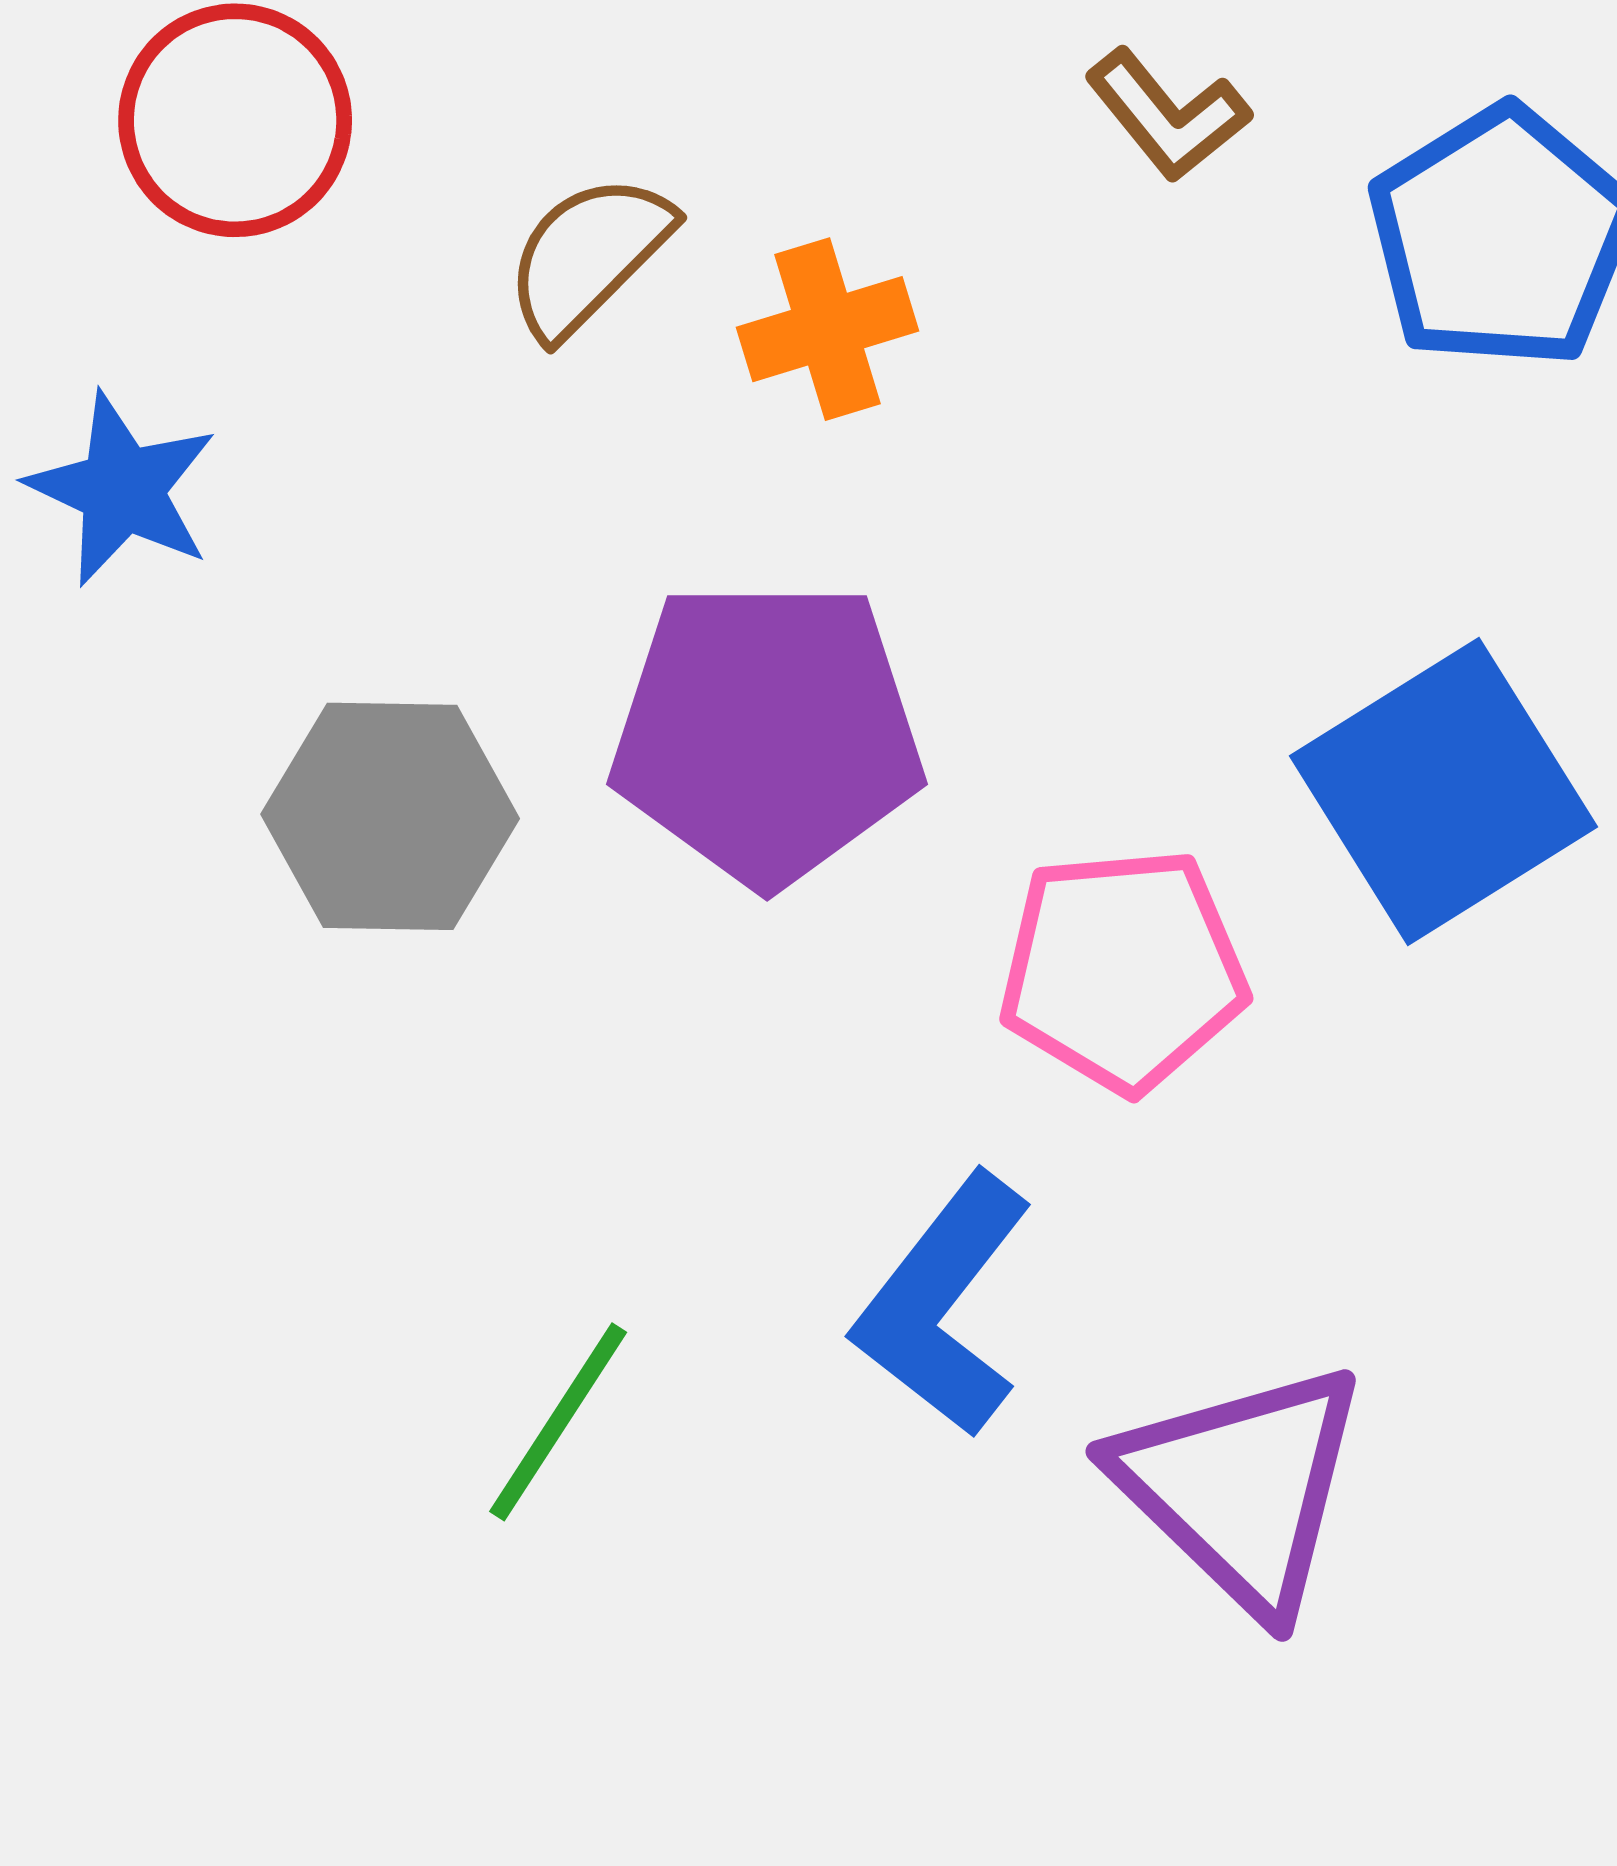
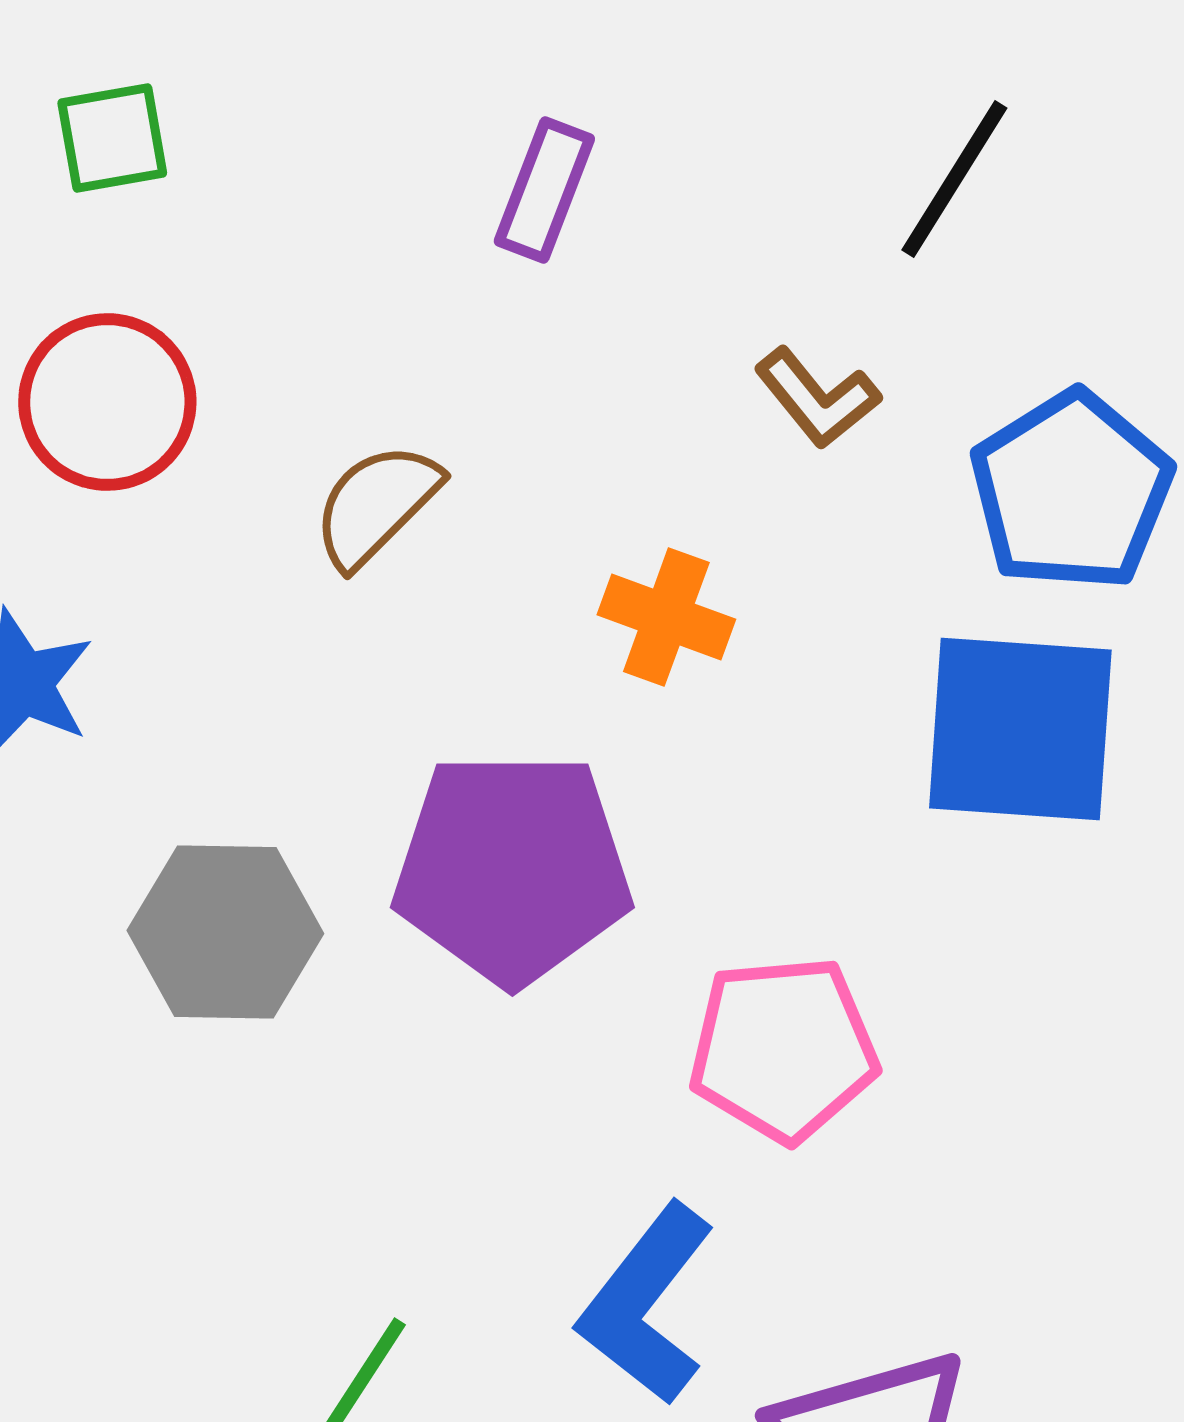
orange cross: (827, 329) -> (666, 617), moved, turned 37
blue square: (1443, 791) -> (1020, 729), moved, turned 36

